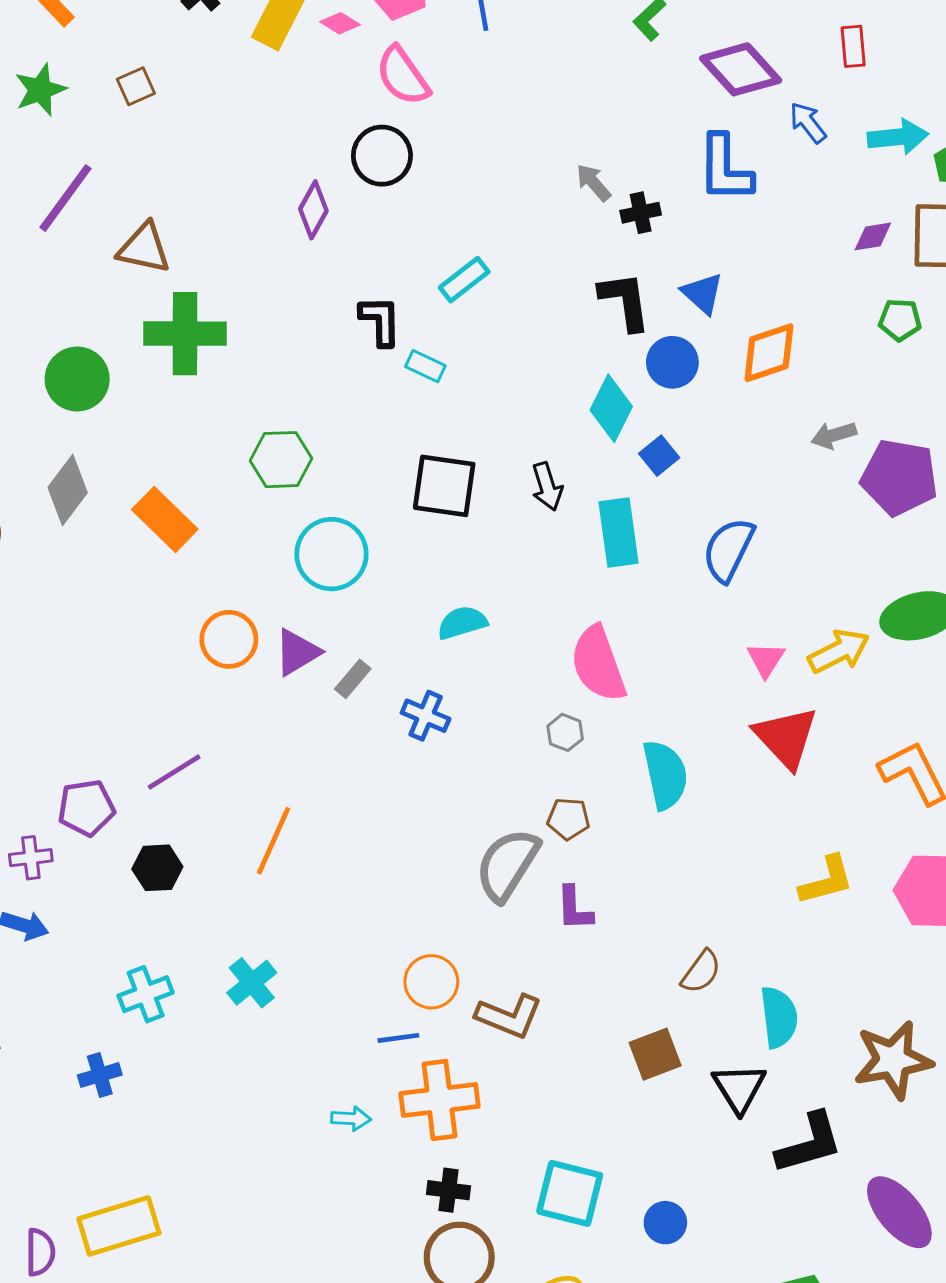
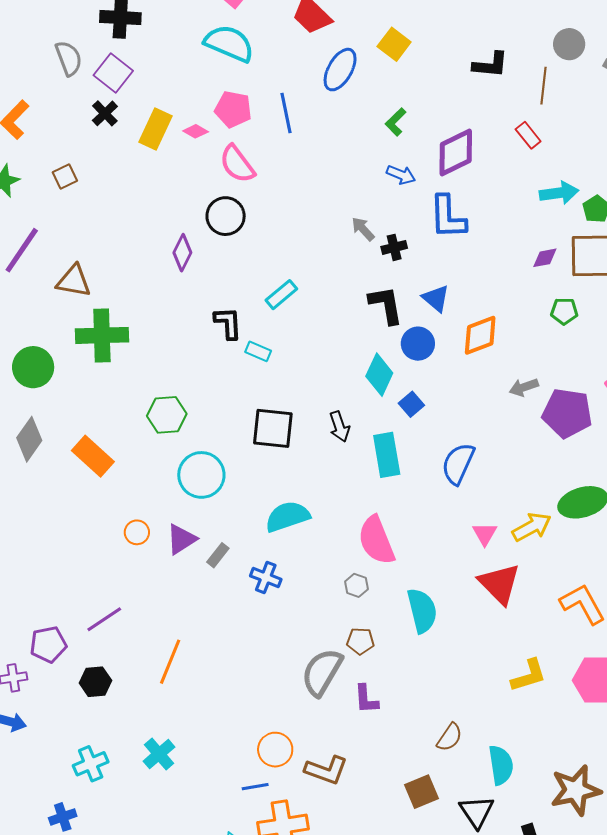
red rectangle: (853, 46) -> (528, 135), turned -32
purple diamond: (741, 69) -> (456, 153), turned -72
blue arrow: (808, 123) -> (401, 175), moved, turned 152
cyan semicircle: (462, 623) -> (287, 517), size x1.4
orange circle: (229, 639) -> (137, 532), size x0.7

